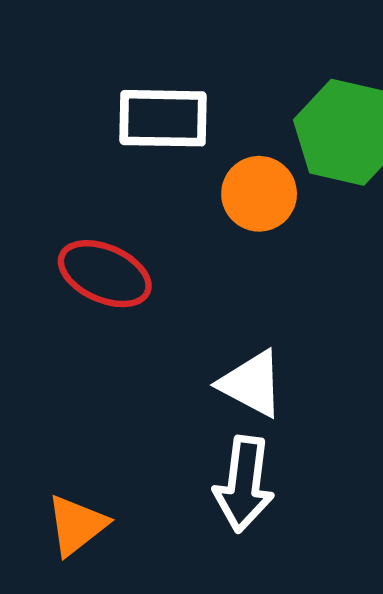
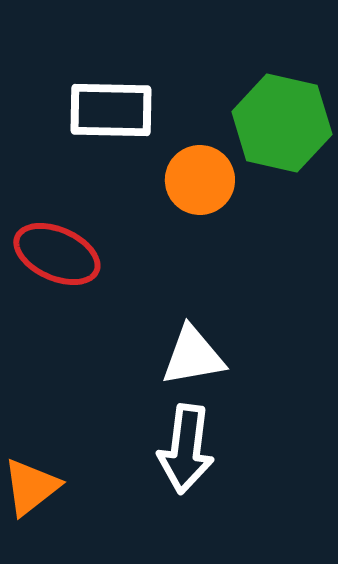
white triangle: (252, 384) -> (193, 356), turned -38

